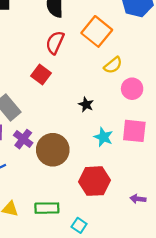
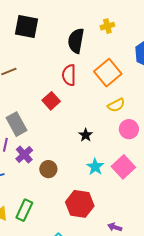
red semicircle: (55, 43) -> (69, 75), turned -35
pink square: (134, 131) -> (123, 167), turned 30
brown circle: (53, 150) -> (48, 169), size x0.6
green rectangle: (47, 208) -> (24, 210), moved, turned -75

